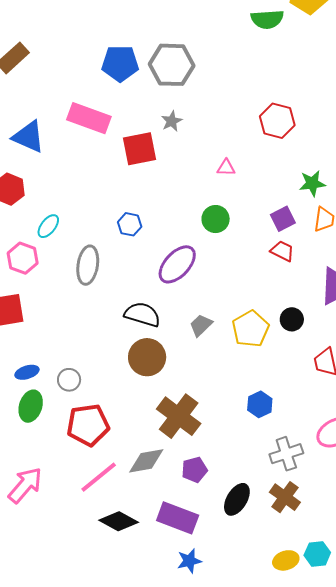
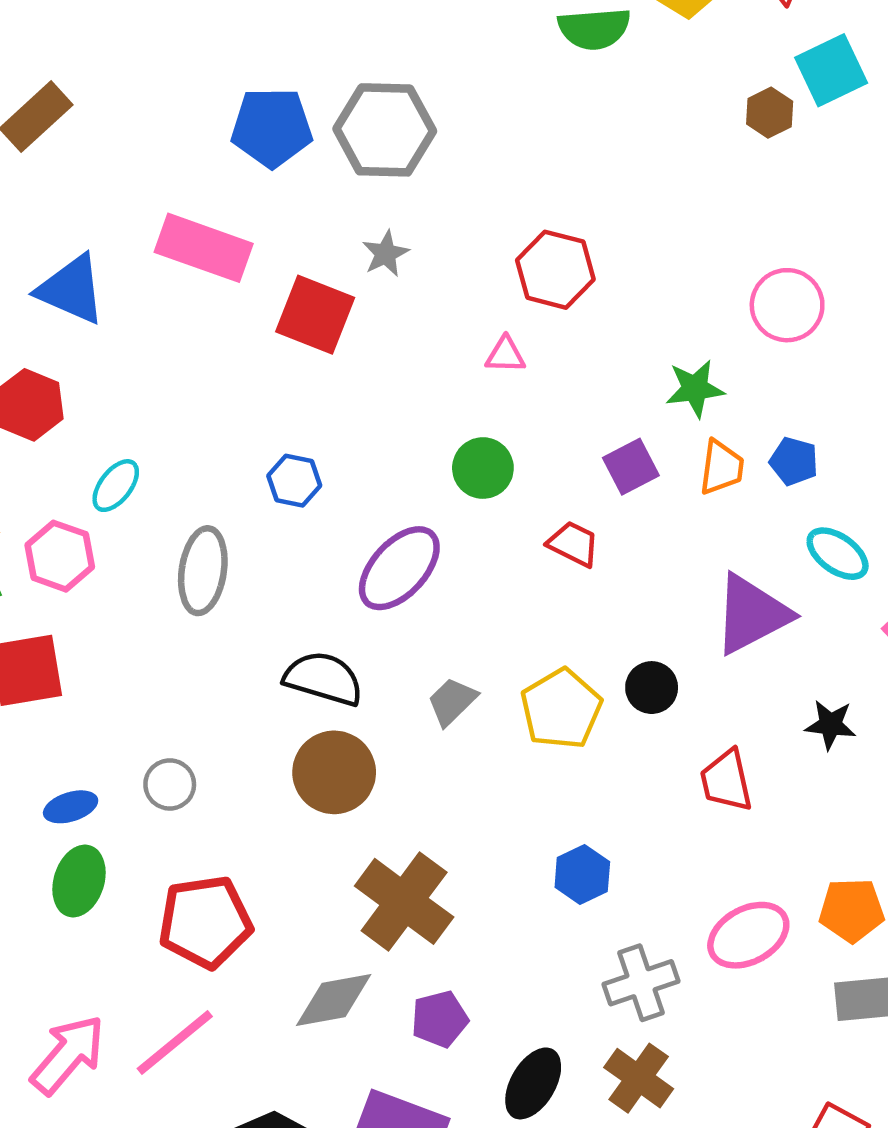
red hexagon: (277, 121) -> (555, 270), moved
red square: (139, 149) -> (315, 315), turned 33
red trapezoid: (282, 251) -> (573, 544), moved
gray circle: (69, 380) -> (170, 784), moved
pink line: (99, 477) -> (175, 1043), moved

